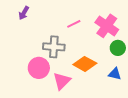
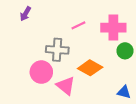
pink cross: (107, 26) -> (113, 28), turned -35
blue triangle: (115, 74) -> (124, 92), moved
pink triangle: (62, 81) -> (66, 86), turned -36

